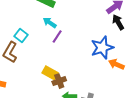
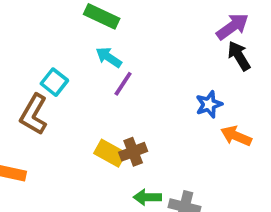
blue star: (102, 48) -> (209, 104), size x0.6
brown cross: (59, 81) -> (133, 152), moved

